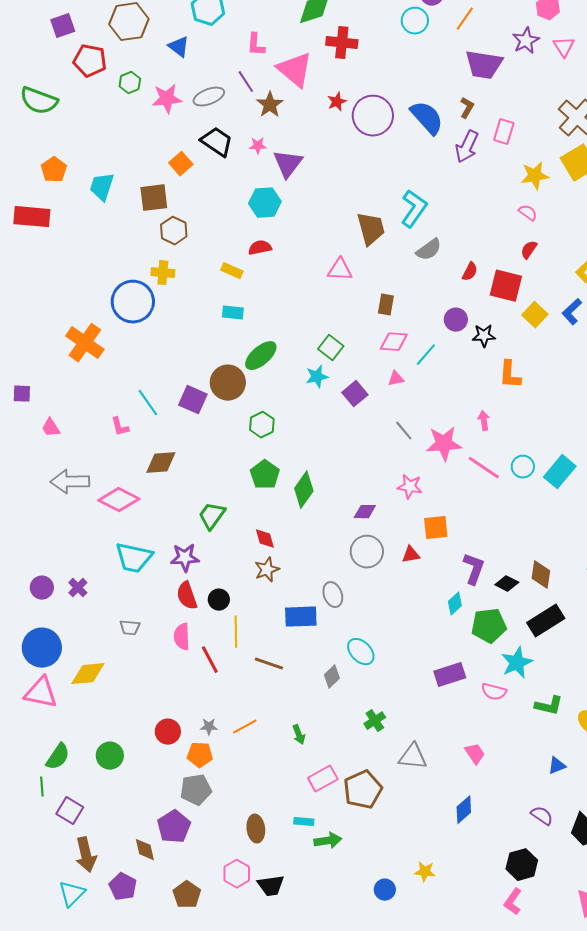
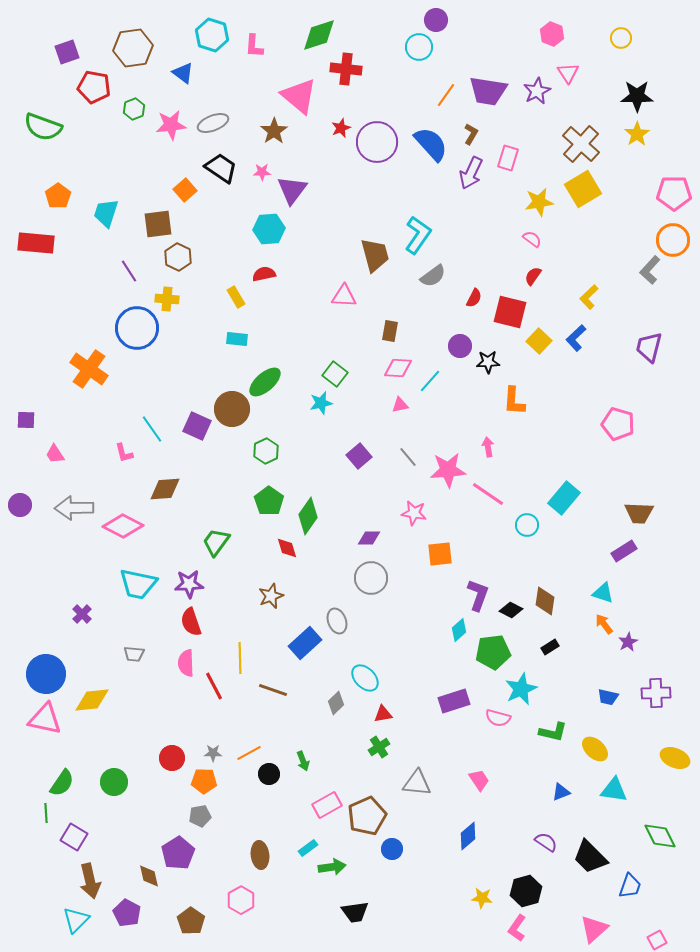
orange line: (465, 19) -> (446, 95), moved
purple star: (526, 41) -> (537, 91), moved
pink L-shape: (256, 45) -> (254, 46), moved
purple line: (246, 82) -> (129, 271), moved
yellow rectangle: (232, 271) -> (236, 297), turned 35
purple square: (355, 394) -> (359, 456), moved
cyan circle: (523, 467) -> (527, 525), moved
red diamond: (265, 539) -> (287, 548), moved
red triangle: (411, 555) -> (383, 714), moved
purple circle: (42, 588) -> (20, 505), moved
black circle: (219, 600) -> (269, 774), moved
blue rectangle: (301, 617) -> (305, 643), turned -40
black rectangle: (546, 621) -> (550, 647), size x0.5
gray pentagon: (196, 790) -> (200, 816), size x0.7
cyan rectangle: (304, 822) -> (308, 848), turned -42
yellow star: (425, 872) -> (482, 898), moved
black trapezoid: (271, 886) -> (355, 912), moved
blue circle: (385, 890) -> (392, 849), moved

